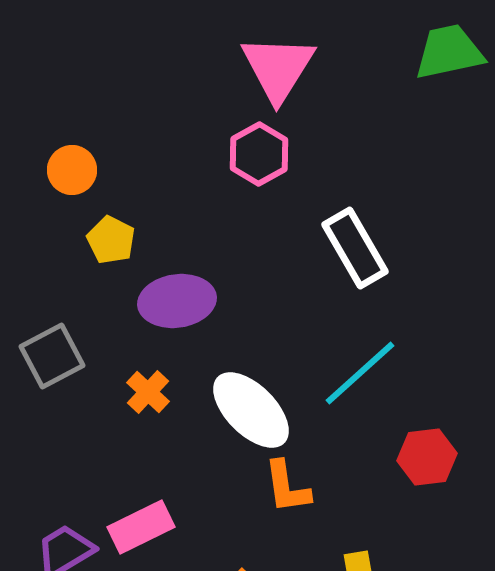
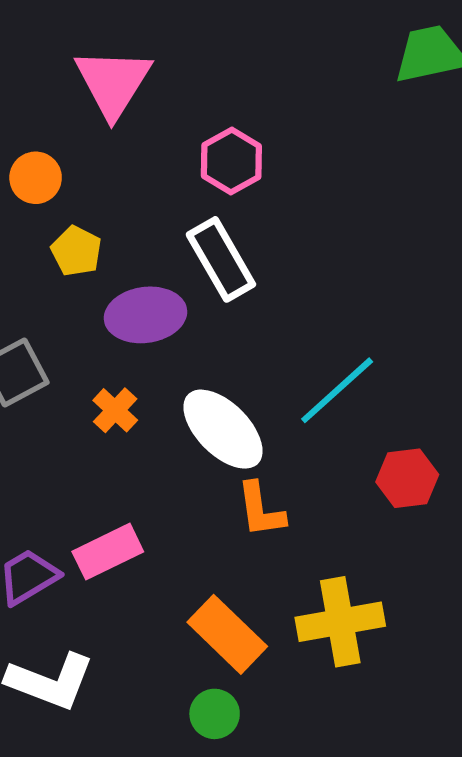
pink triangle: (278, 68) -> (113, 82), moved
white rectangle: (355, 248) -> (221, 259), moved

